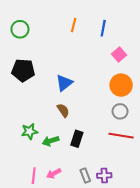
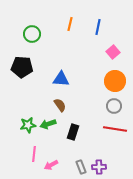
green circle: (20, 29) -> (32, 34), moved
blue triangle: (64, 83) -> (61, 79), turned 42
green arrow: (51, 141) -> (48, 124), moved
pink line: (34, 176) -> (34, 154), moved

